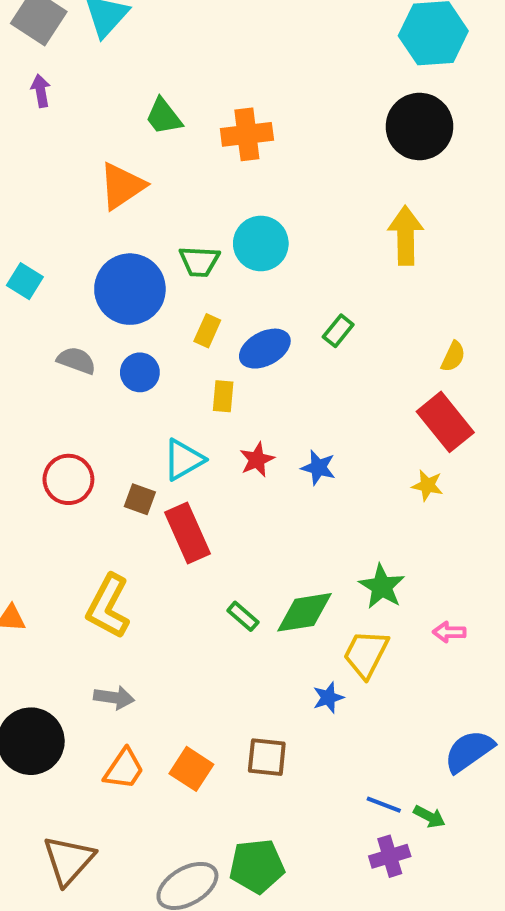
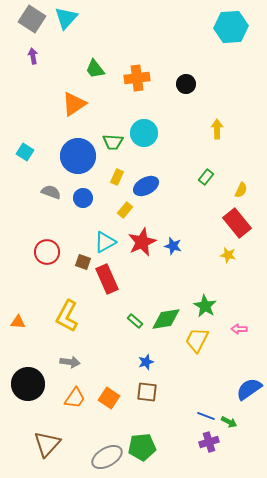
black circle: (419, 126) -> (186, 84), moved, size x0.6
yellow arrow: (406, 236) -> (217, 129), size x0.7
green rectangle: (338, 331) -> (206, 177), moved
yellow rectangle: (223, 396) -> (125, 210), turned 35
red star: (257, 460) -> (142, 242), size x1.6
blue star: (328, 698) -> (146, 362), moved

